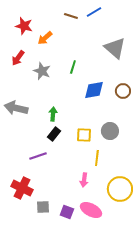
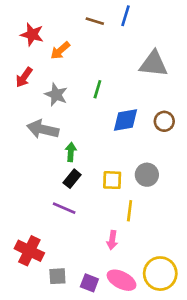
blue line: (94, 12) -> (126, 16), turned -42
gray triangle: (115, 48) -> (154, 64), turned -35
gray arrow: (16, 108) -> (43, 129), moved
purple line: (38, 156) -> (64, 208), moved, turned 42
yellow circle: (120, 189) -> (160, 274), moved

